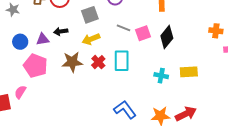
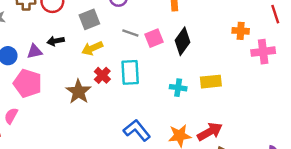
brown star: (72, 62) -> (78, 92), moved, turned -30

